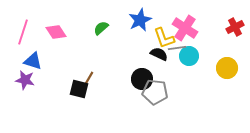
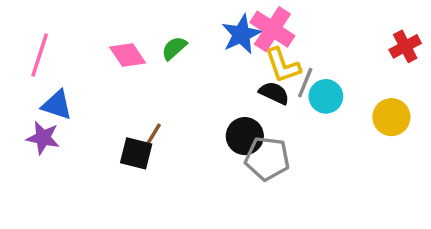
pink cross: (185, 28) -> (272, 29), moved
pink diamond: (56, 32) -> (128, 55), moved
gray line: (177, 48) -> (305, 83), turned -60

